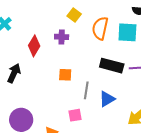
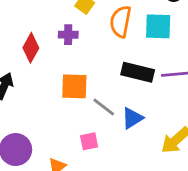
orange square: (65, 75) -> (74, 86), size x1.5
gray line: (86, 90) -> (104, 107), turned -60

